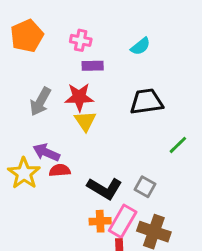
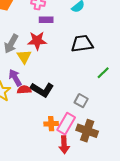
yellow triangle: (85, 121) -> (24, 57), moved
purple arrow: (46, 152) -> (15, 78), turned 36
black L-shape: (105, 188) -> (42, 90), moved

